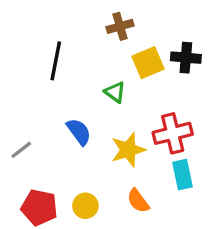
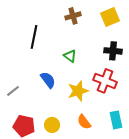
black cross: (186, 58) -> (113, 51), moved
yellow square: (148, 63) -> (110, 17), moved
red cross: (173, 133) -> (105, 81), turned 35
cyan rectangle: (183, 175) -> (116, 120), moved

